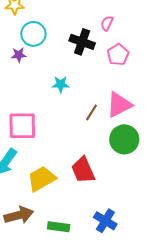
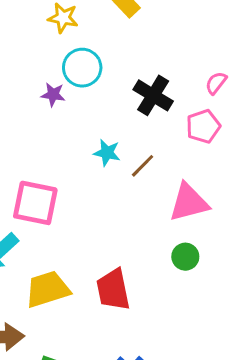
pink semicircle: (107, 23) -> (216, 83), moved
brown line: (91, 112) -> (143, 166), moved
green circle: (124, 139) -> (185, 257), size x0.6

